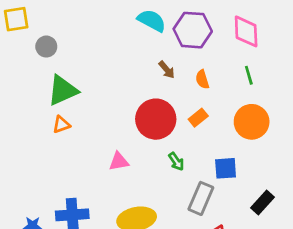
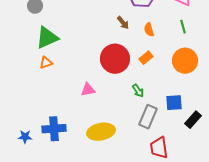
green arrow: (176, 161) -> (138, 91), moved
blue square: (226, 168) -> (174, 103), moved

